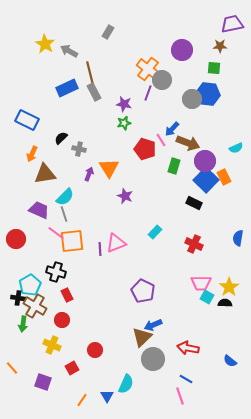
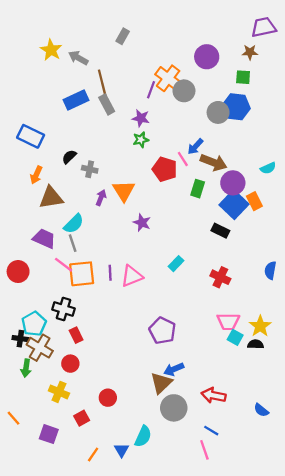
purple line: (148, 93) -> (151, 90), moved
purple line: (100, 249) -> (110, 273), moved

